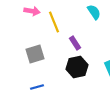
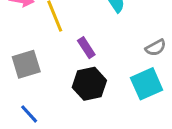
blue line: (37, 87) -> (29, 114), turned 64

